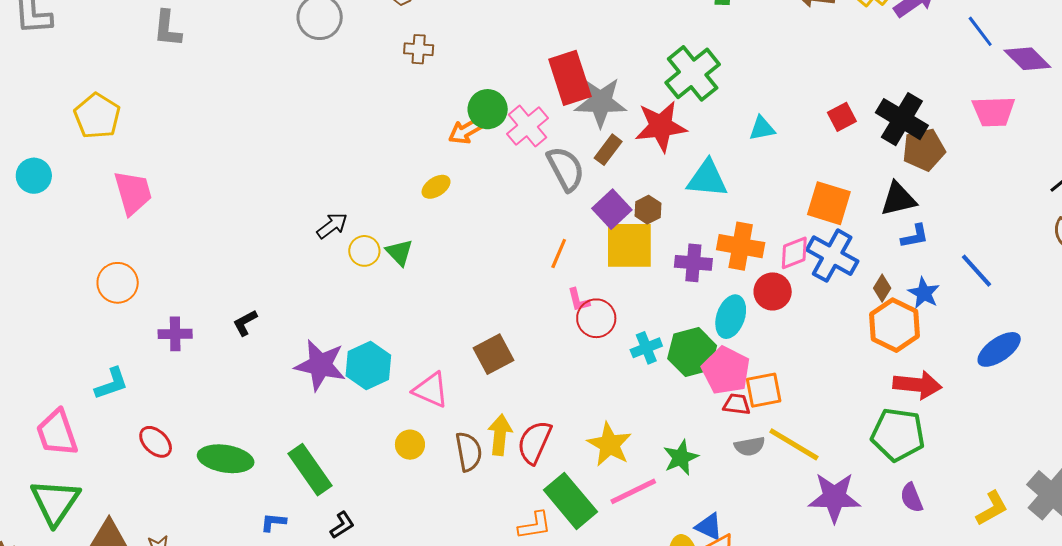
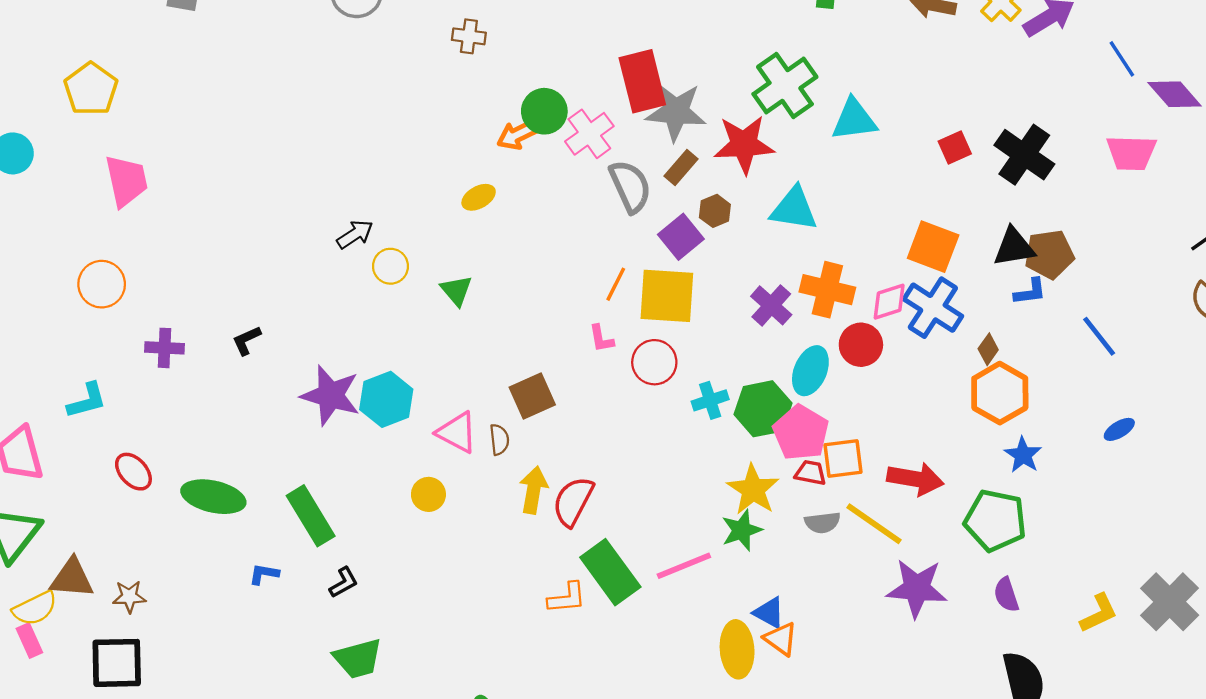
cyan triangle: (762, 128) -> (854, 120), moved, size x1.5
brown pentagon: (924, 150) -> (1049, 254), moved
brown hexagon: (648, 210) -> (715, 211), moved
yellow square: (629, 245) -> (667, 296), moved
green triangle: (399, 252) -> (456, 290), moved
purple cross: (693, 263) -> (771, 305), turned 33
blue star: (924, 293) -> (1023, 455), moved
pink L-shape: (578, 300) -> (601, 338), moved
blue ellipse: (999, 349) -> (1119, 429), size x0.6
red arrow: (917, 385) -> (915, 479), moved
yellow star: (609, 444) -> (753, 490), moved
brown semicircle: (469, 452) -> (499, 440), moved, size x0.7

